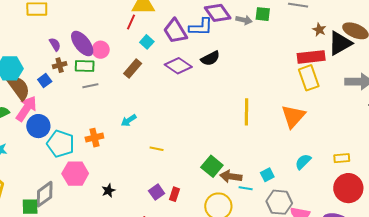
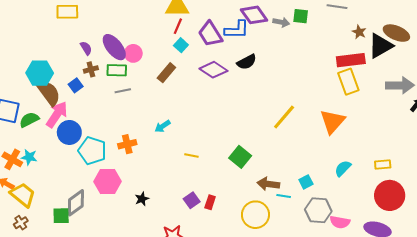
red line: (131, 22) -> (178, 26), moved
yellow line: (246, 112) -> (284, 117), turned 40
green square: (212, 166) -> (240, 157), moved

